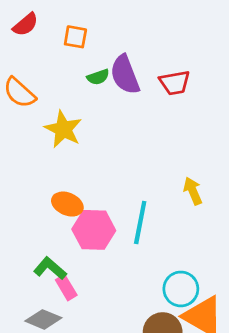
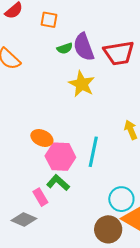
red trapezoid: (175, 83) -> (119, 53), size x1.4
yellow star: (63, 129) -> (82, 84), moved
green L-shape: (50, 268) -> (58, 183), moved

